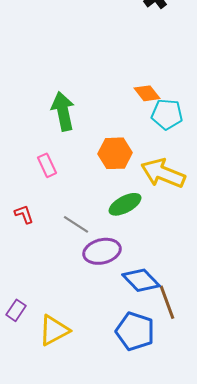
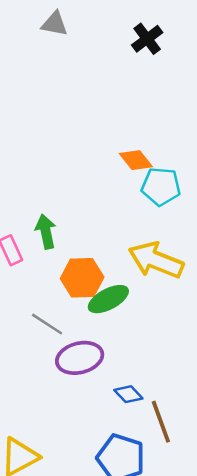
green arrow: (63, 111) -> (46, 231), moved, size x0.7
orange hexagon: (115, 153) -> (82, 278), moved
blue diamond: (141, 280) -> (128, 394), size x0.6

